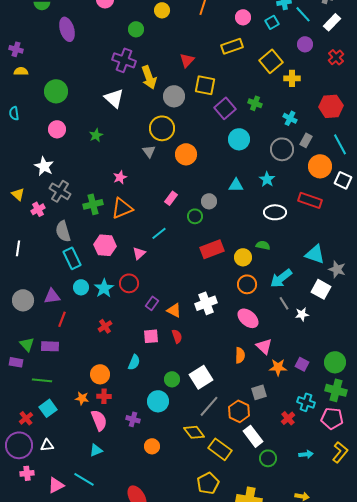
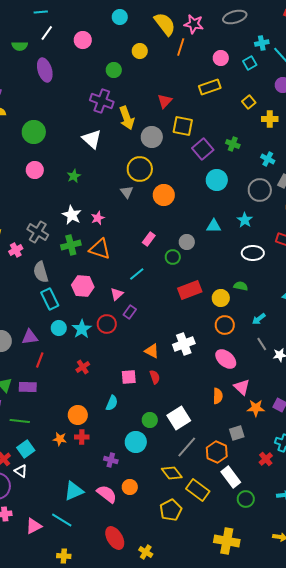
yellow square: (271, 61) -> (249, 102), size x0.6
white star: (44, 166) -> (72, 215), moved
orange triangle: (122, 208) -> (100, 249), turned 40
cyan arrow: (281, 278) -> (259, 319), size x0.6
purple rectangle: (152, 303) -> (130, 312), moved
pink semicircle: (99, 420) -> (107, 494), moved, turned -30
white triangle: (47, 445) -> (21, 471), moved, turned 40
cyan triangle: (96, 450) -> (74, 491), size x1.5
yellow pentagon: (208, 483) -> (171, 510), moved

